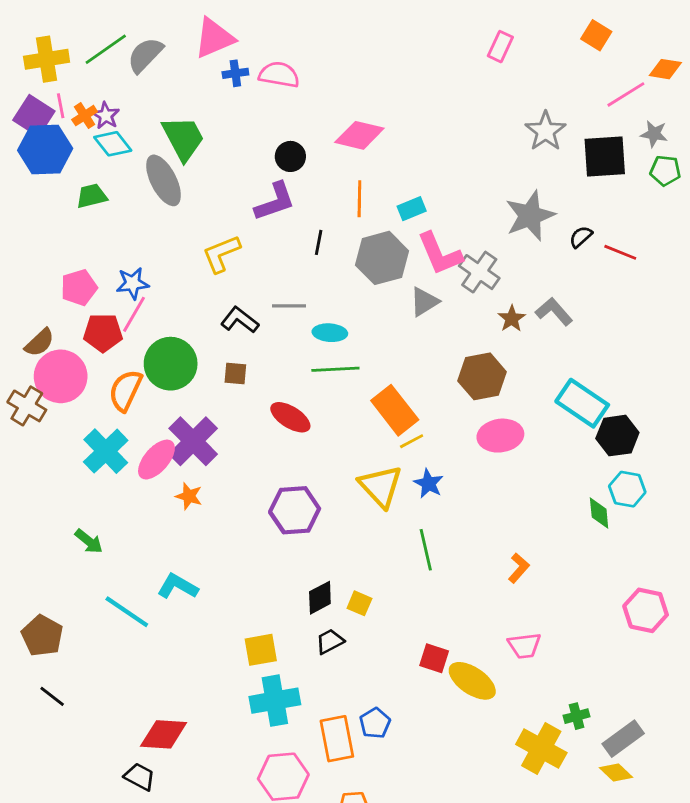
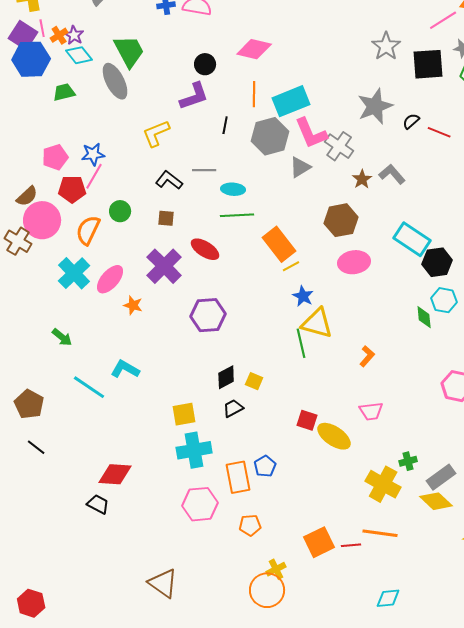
cyan rectangle: (412, 209) -> (291, 101), size x1.8
green circle: (171, 364) -> (120, 211), size x0.6
purple cross: (193, 441) -> (164, 266), moved
yellow triangle: (381, 486) -> (317, 323), moved, turned -32
yellow diamond: (616, 772) -> (436, 501), size x1.4

